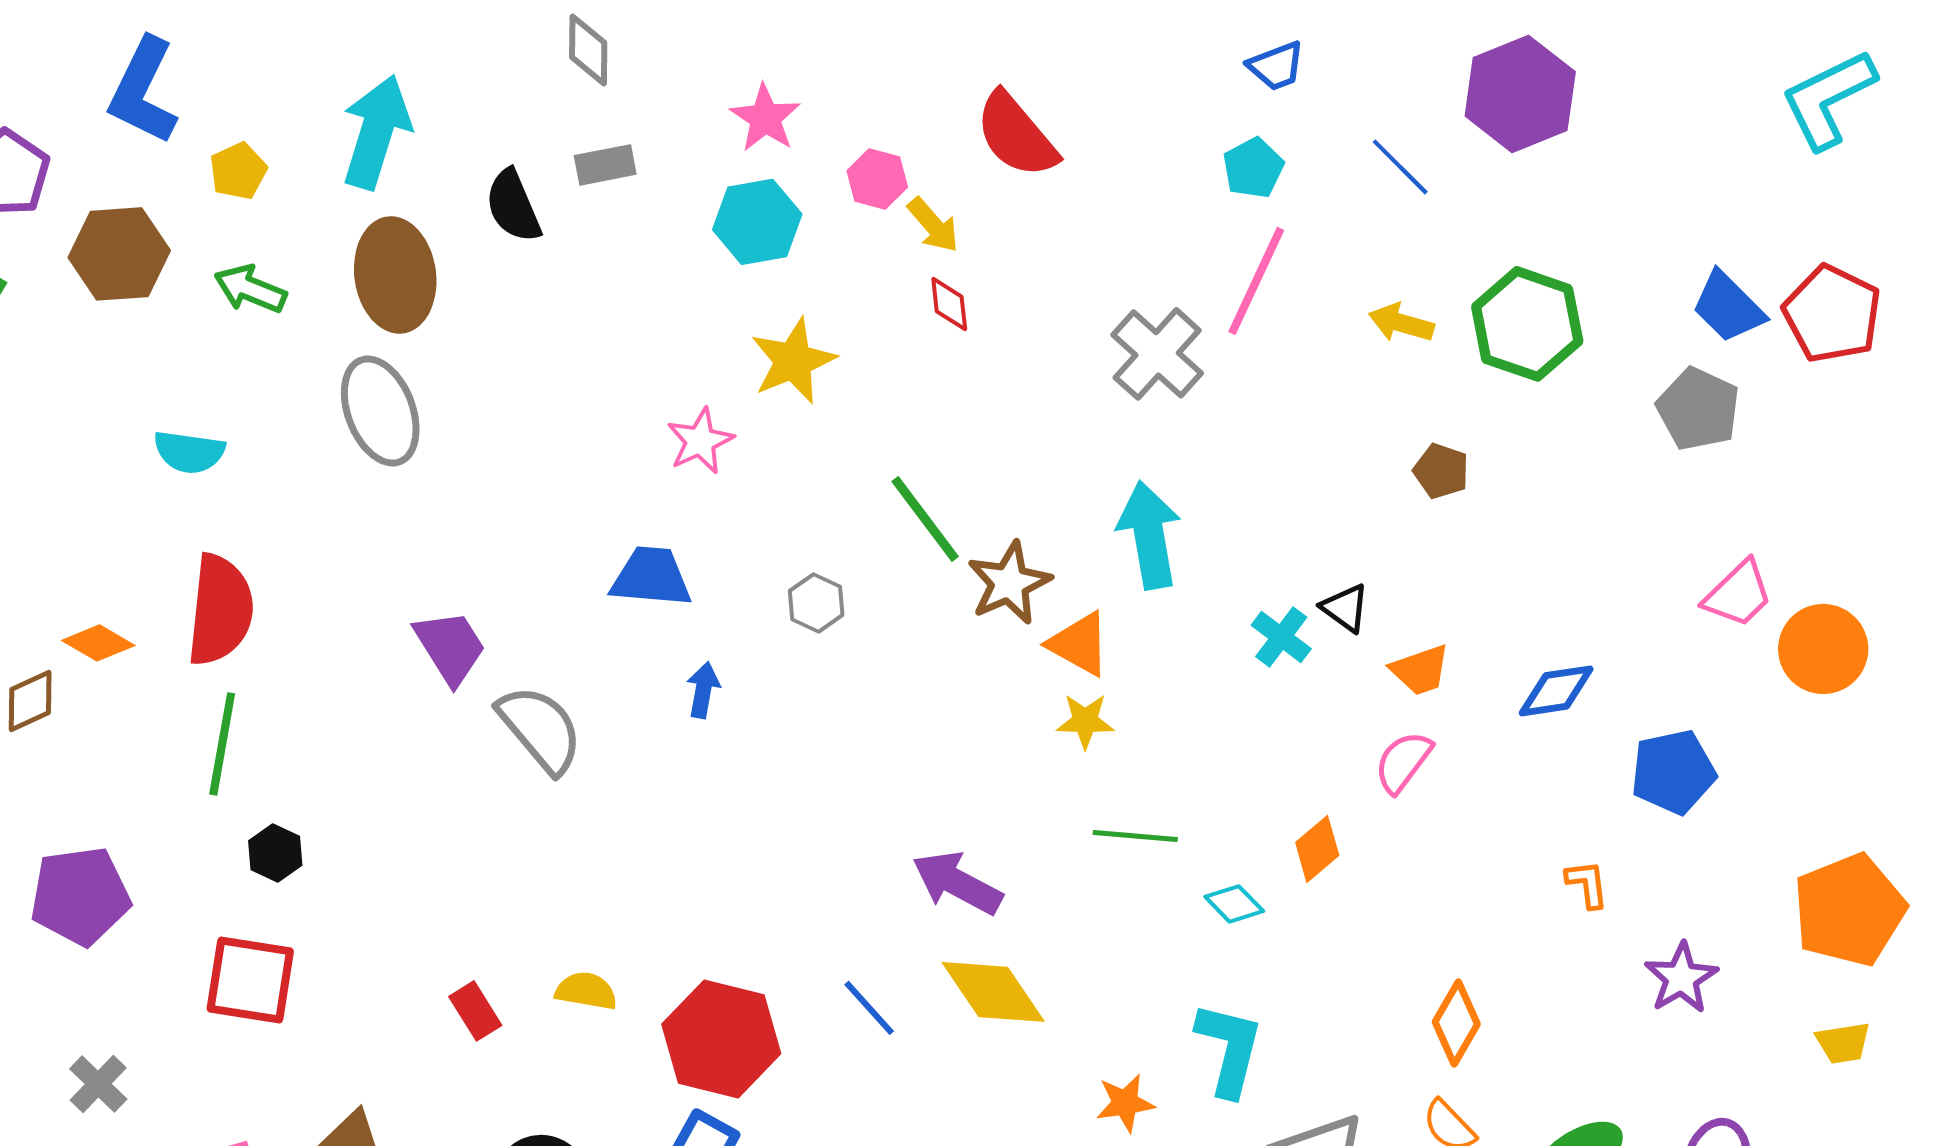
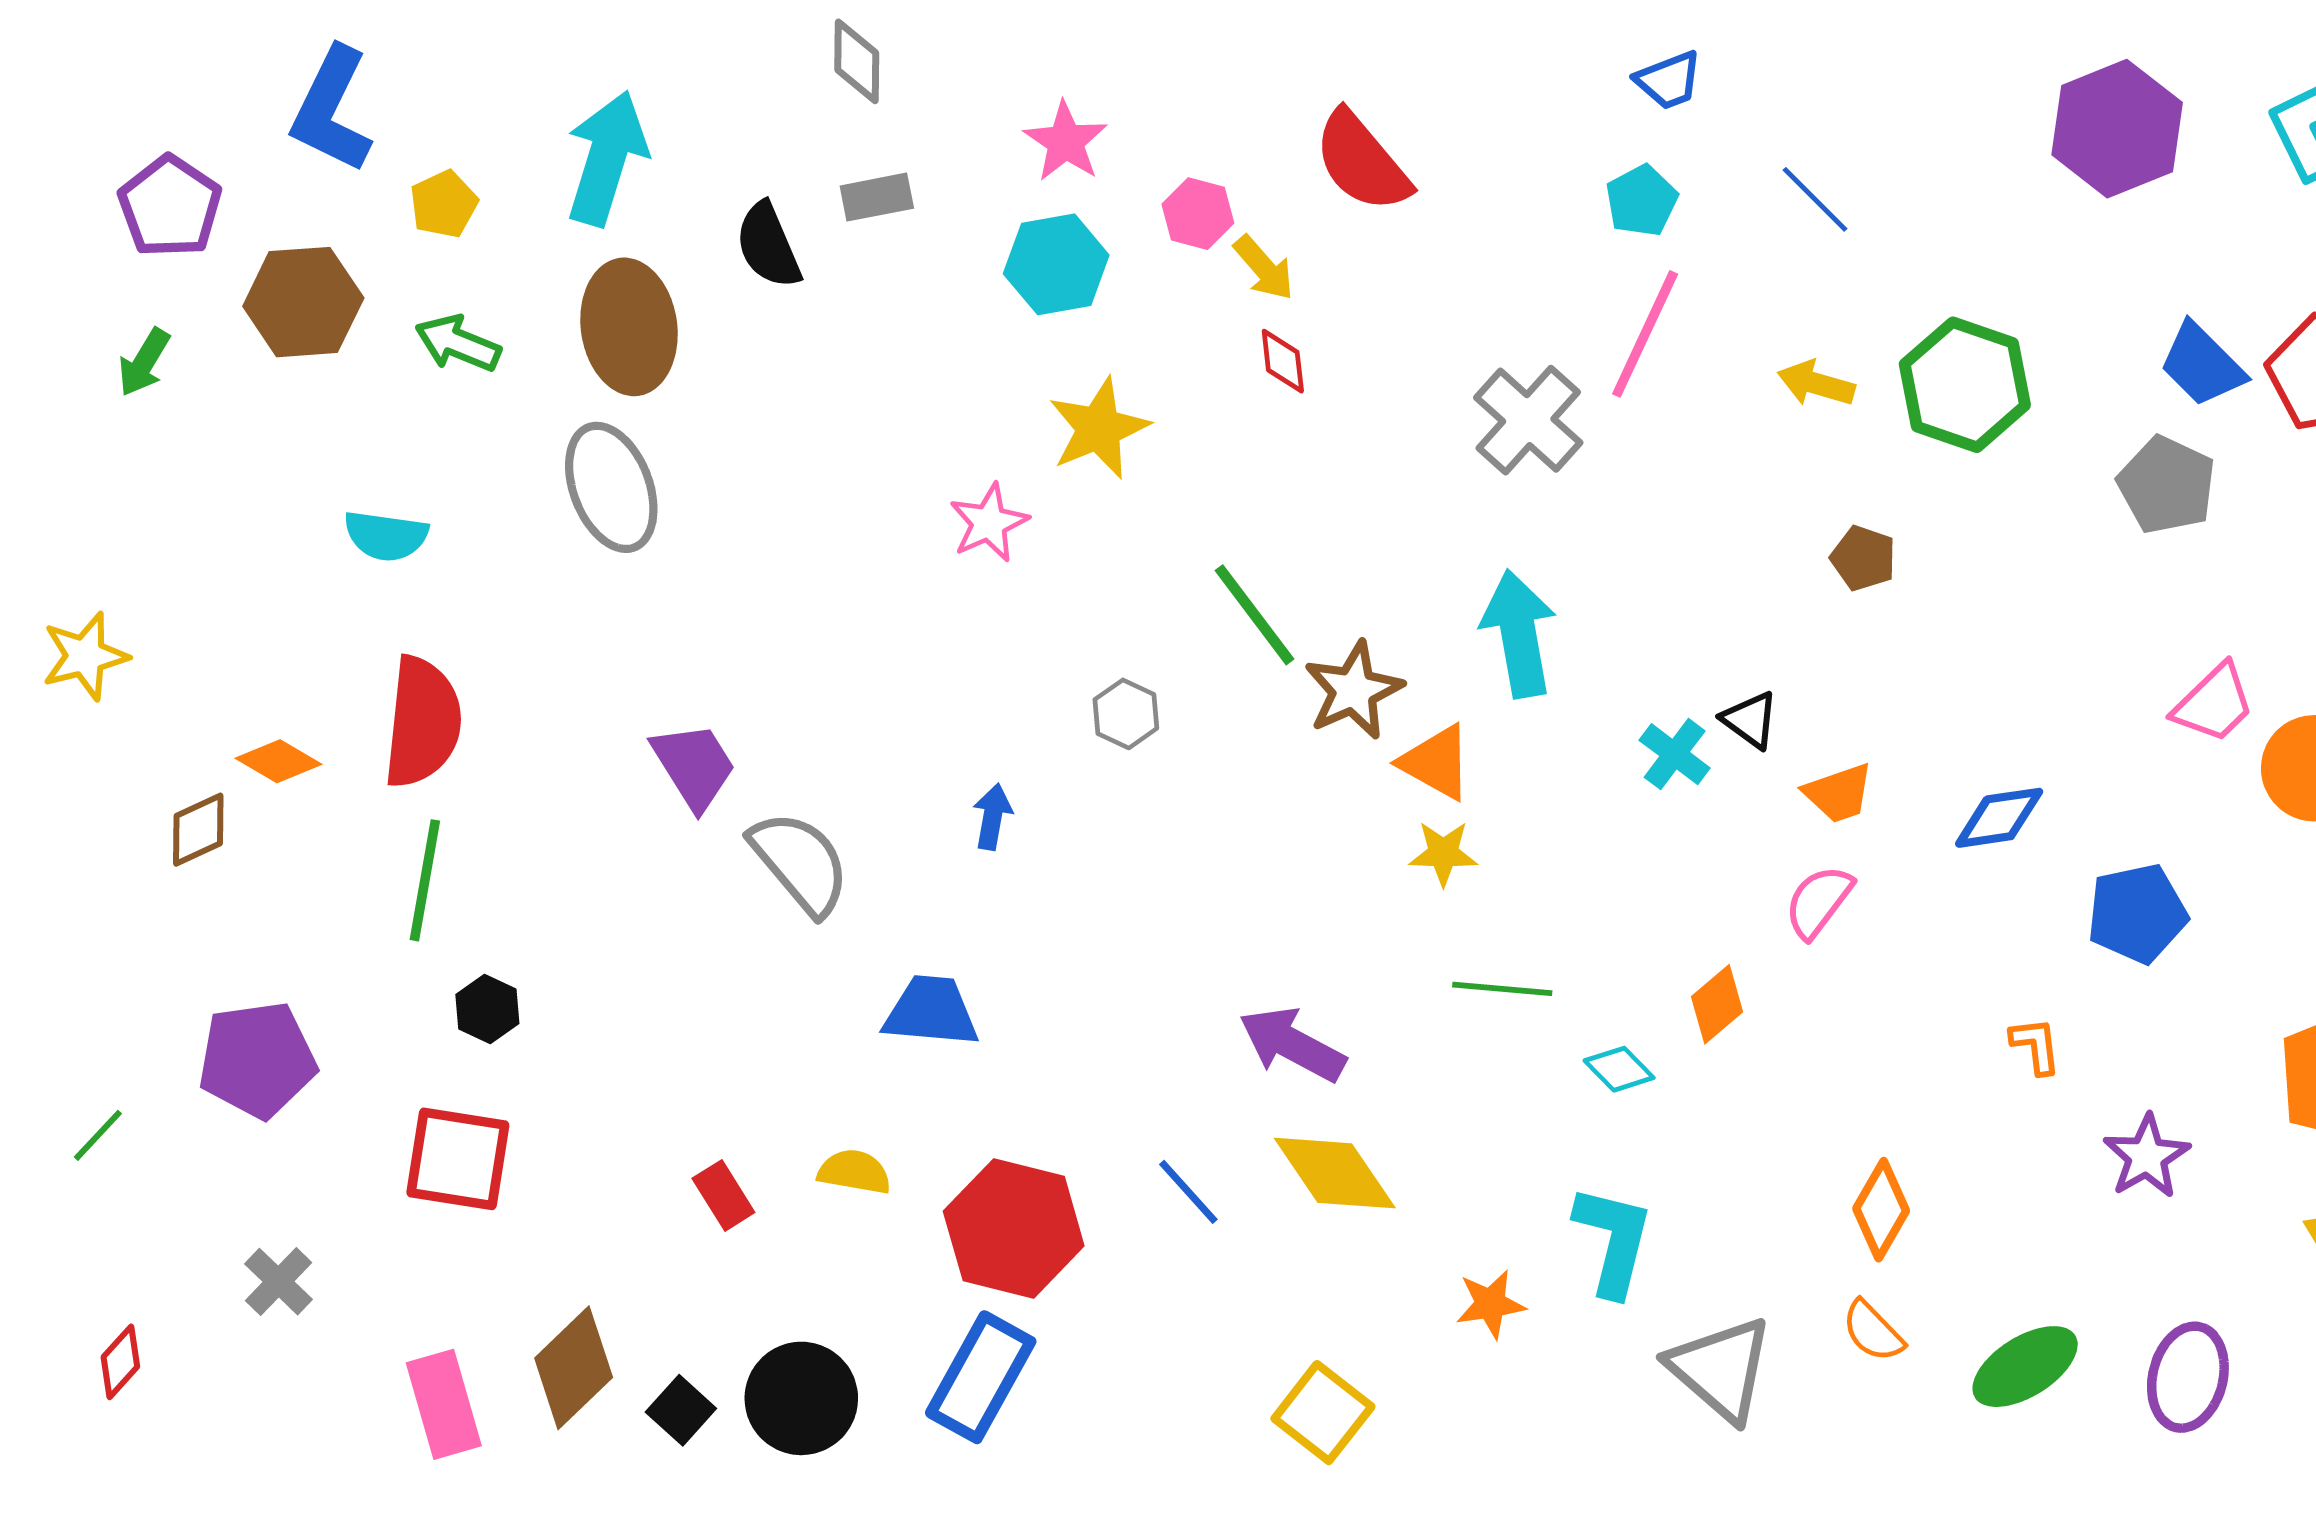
purple hexagon: (1520, 94) -> (2117, 129), moved
blue trapezoid: (651, 577) -> (931, 1011), moved

